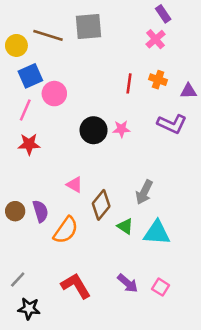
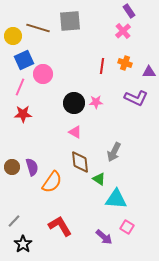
pink triangle: (75, 185) -> (75, 132), moved
brown diamond: (101, 205) -> (80, 162), turned -45
cyan triangle: (157, 233) -> (116, 199), moved
purple arrow: (128, 283) -> (104, 237), moved
black star: (29, 309) -> (23, 244), turned 30

